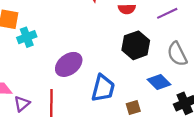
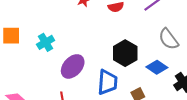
cyan cross: (27, 37) -> (46, 42), moved
black hexagon: (136, 45) -> (125, 53), moved

